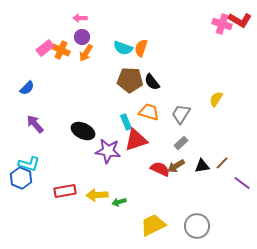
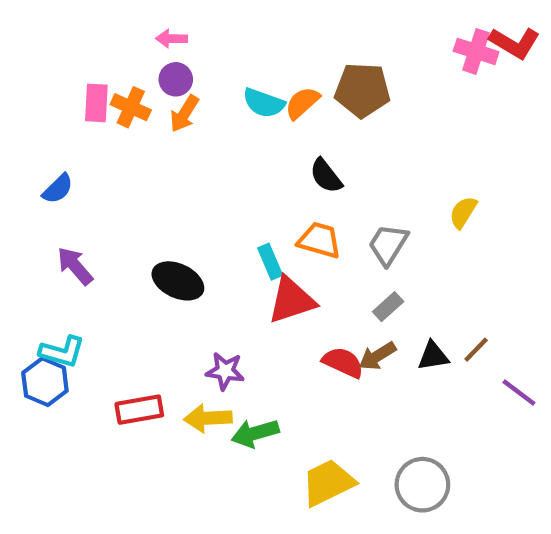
pink rectangle: (45, 48) -> (96, 103), turned -48
orange semicircle: (141, 48) -> (302, 103), turned 30
brown pentagon: (130, 80) -> (362, 90), moved
purple star: (108, 151) -> (225, 371), moved, size x0.7
green arrow: (119, 202) -> (255, 433), size x1.5

